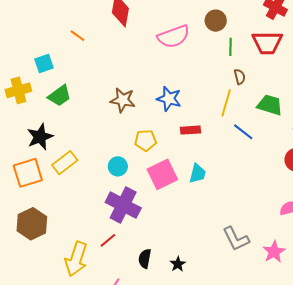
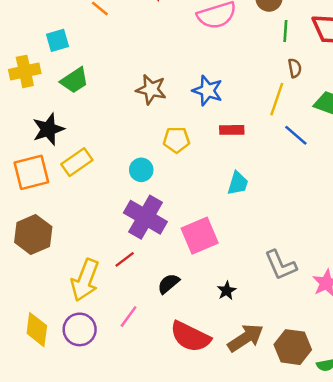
pink square: (162, 174) -> (200, 236), moved
black semicircle: (145, 259) -> (168, 284), turned 36
black star: (178, 264) -> (227, 291), moved

